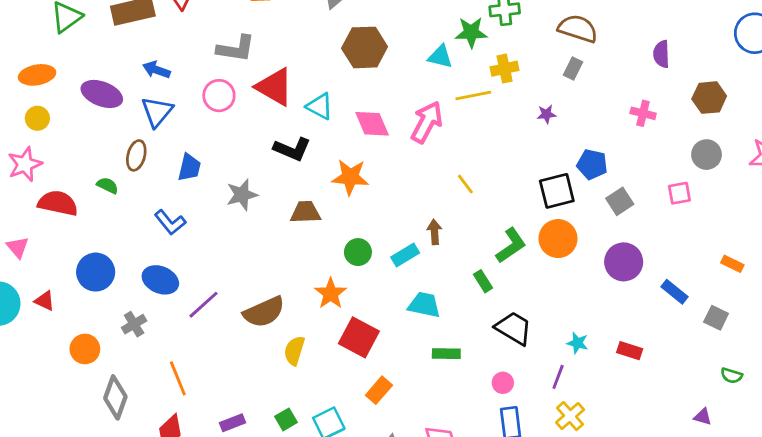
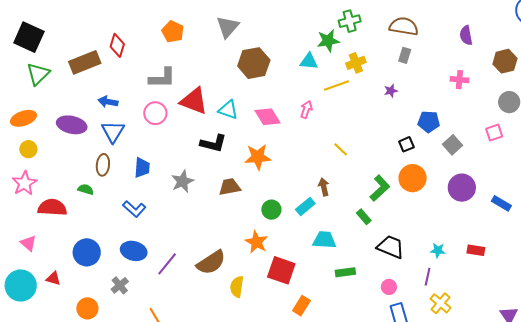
pink arrow: (427, 122) -> (306, 109), size x0.6
black square: (557, 191) -> (406, 144), size x0.6

